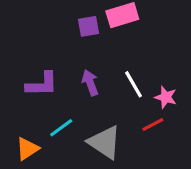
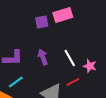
red line: (153, 125) -> (73, 82), moved
cyan line: (61, 128) -> (16, 82), moved

